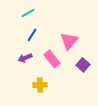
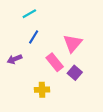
purple arrow: (25, 58) -> (15, 59), moved
purple square: (83, 65) -> (75, 73), moved

